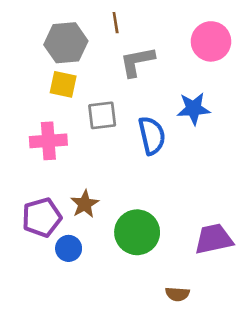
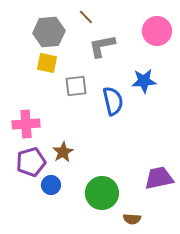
brown line: (116, 23) -> (86, 17), turned -35
pink cross: (48, 141) -> (26, 124), moved
green circle: (137, 232) -> (102, 193), moved

